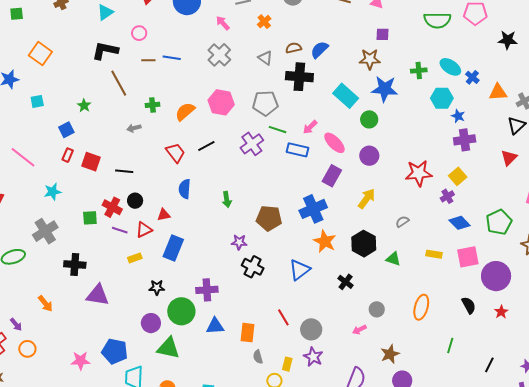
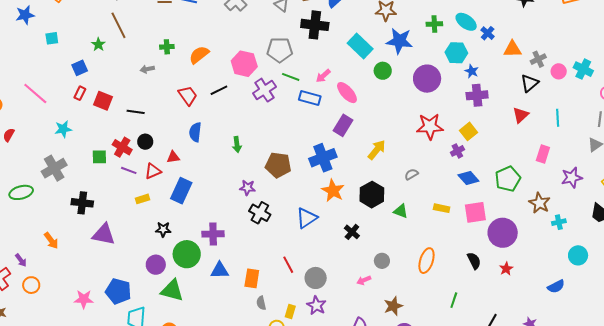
brown line: (119, 83) -> (119, 25), moved
pink hexagon: (221, 102) -> (244, 64), moved
purple circle: (369, 156) -> (427, 79), moved, size x1.4

